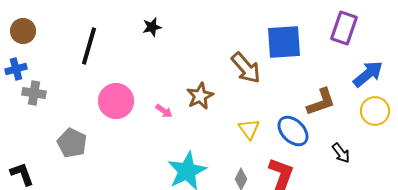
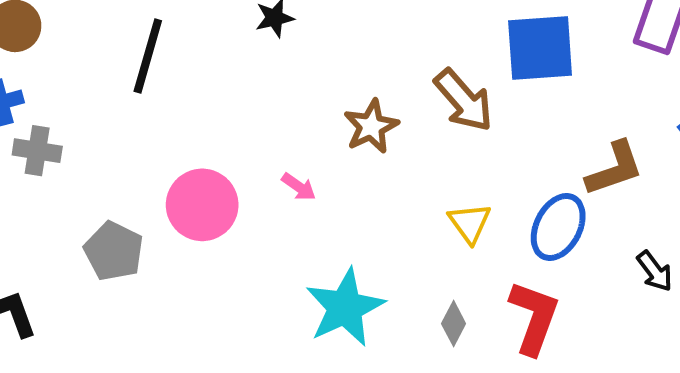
brown star: (200, 96) -> (371, 126), moved
pink circle: (116, 101) -> (202, 205), moved
blue ellipse: (293, 131) -> (558, 227), turned 72

